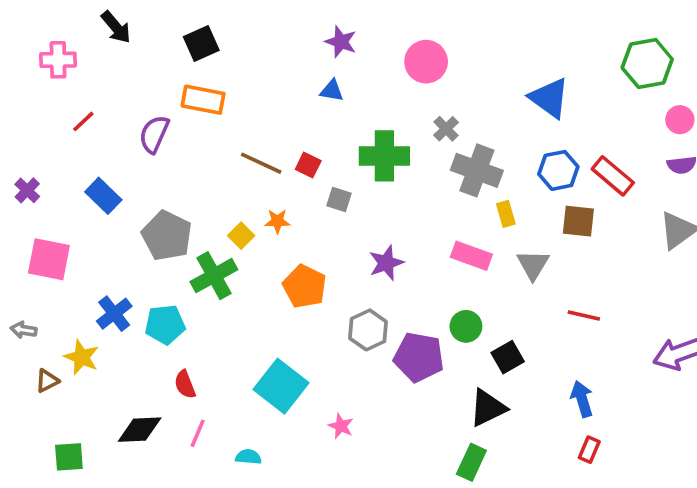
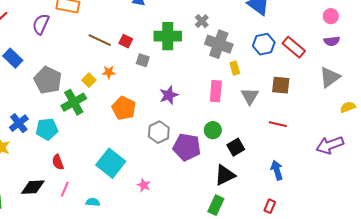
brown square: (578, 221) -> (281, 85), moved
pink rectangle: (471, 256) -> (216, 91), turned 75
red rectangle: (589, 450) -> (270, 206), moved

